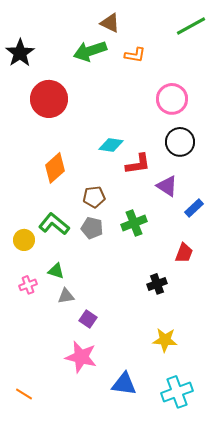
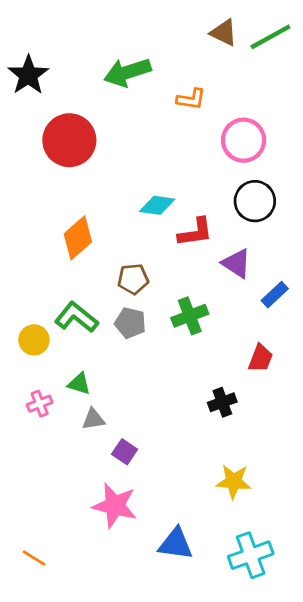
brown triangle: (110, 23) -> (224, 33), moved
orange L-shape: (135, 55) -> (191, 99), moved

